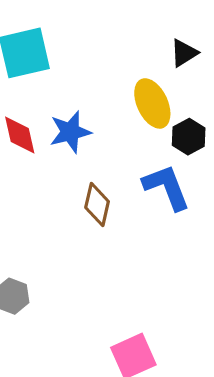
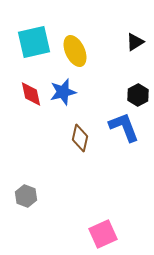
yellow ellipse: (152, 103) -> (75, 51), moved

